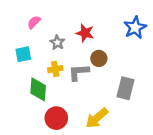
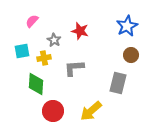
brown circle: (99, 58) -> (131, 55), moved
yellow cross: (55, 69) -> (44, 58), moved

